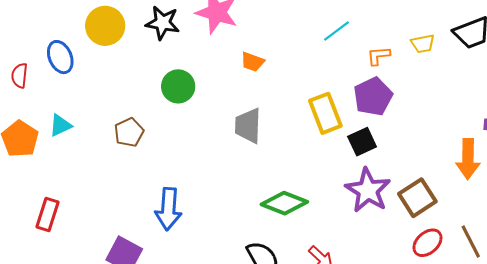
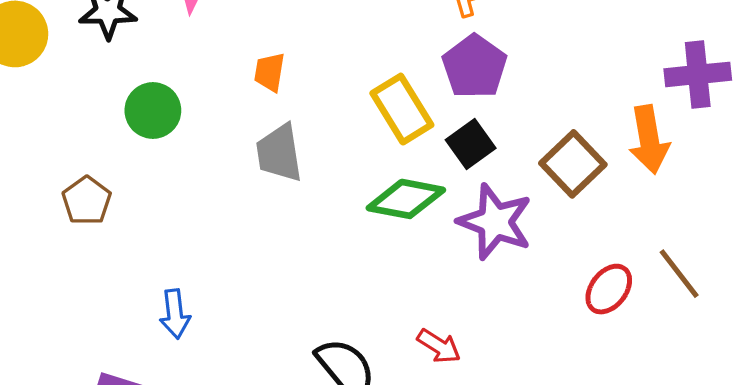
orange trapezoid: (253, 62) -> (269, 72), moved, turned 90
brown square: (417, 198) -> (573, 164), moved
green diamond: (284, 203) -> (406, 199), moved
blue arrow: (168, 209) -> (175, 314), size x0.7

